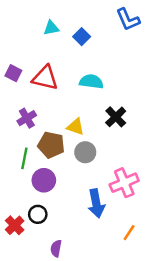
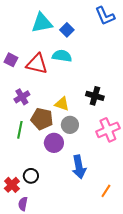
cyan triangle: (51, 28) -> (42, 23), size x1.6
cyan semicircle: (91, 82) -> (62, 56), moved
black cross: (116, 117) -> (95, 96), turned -30
purple circle: (44, 180) -> (54, 143), moved
pink cross: (124, 183) -> (108, 130), moved
purple semicircle: (56, 248) -> (23, 204), moved

